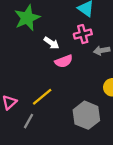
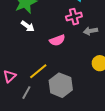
white arrow: (52, 43) -> (28, 26), moved
gray hexagon: (86, 115) -> (61, 85), moved

